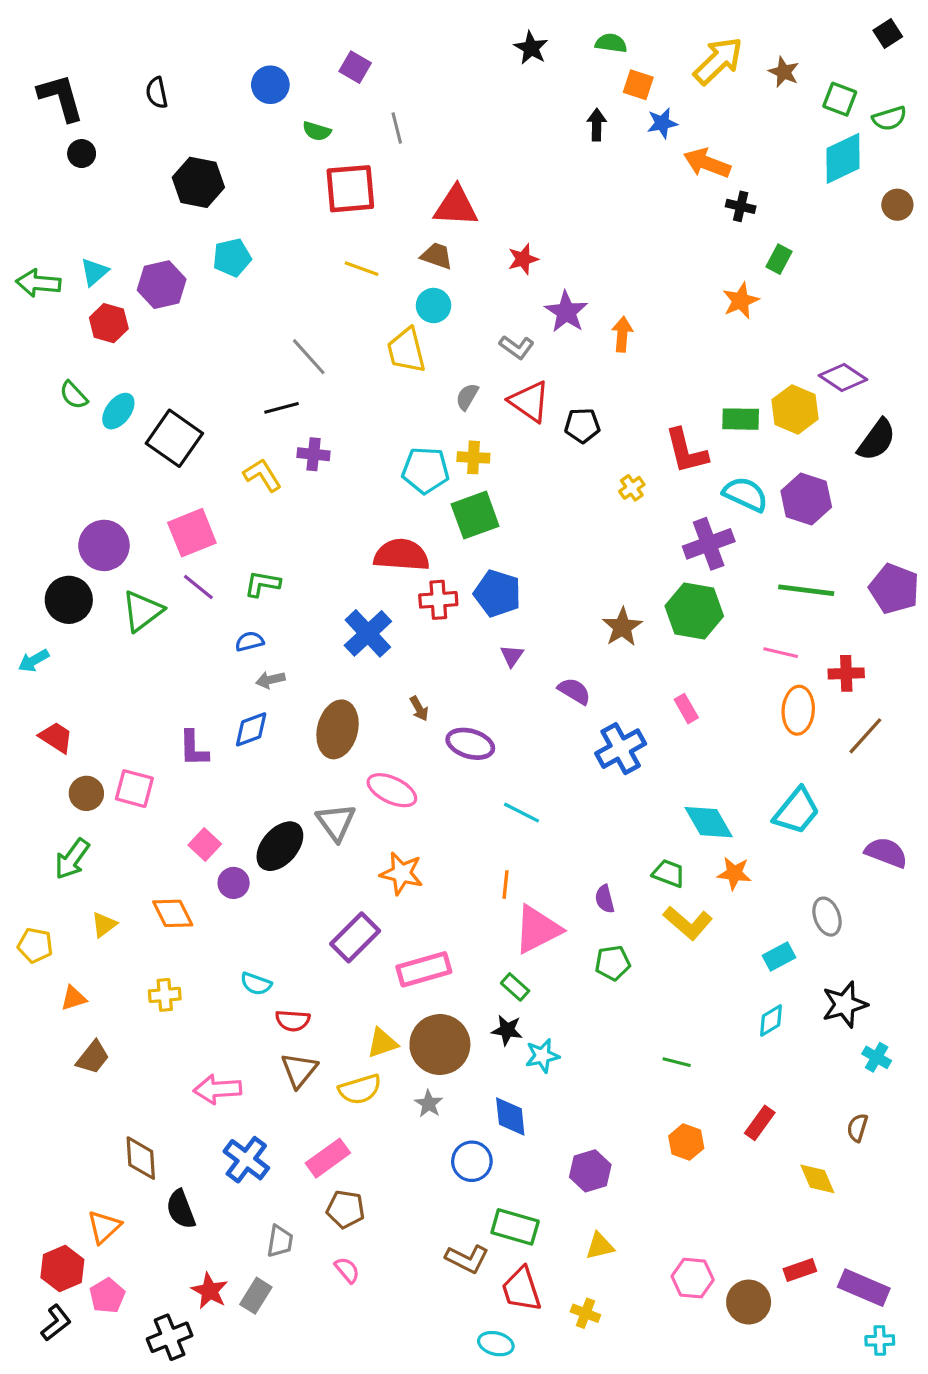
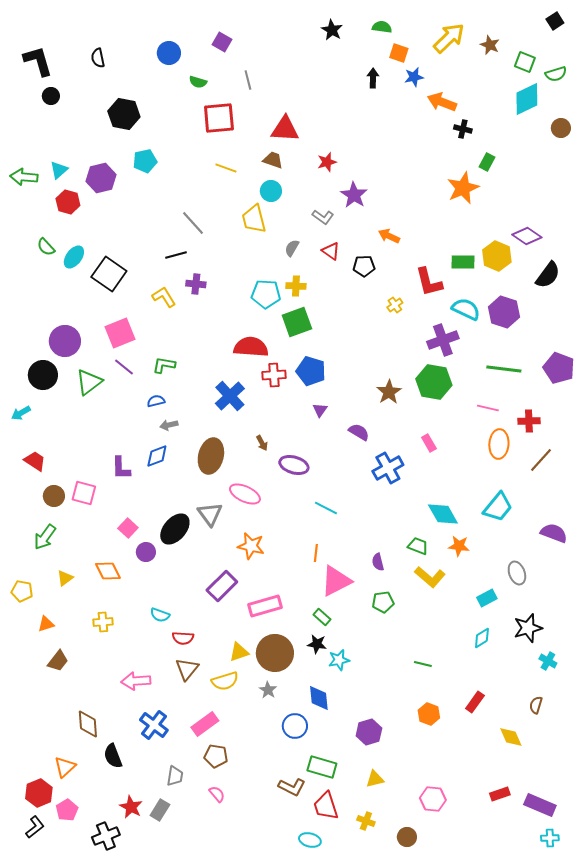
orange star: (741, 301) -> (463, 188), size x1.4
orange arrow: (622, 334) -> (389, 236), moved, turned -70
red triangle: (529, 401) -> (331, 251), size x0.7
brown circle: (749, 1302) -> (407, 837), moved, size x0.7

